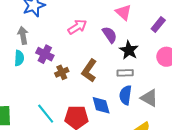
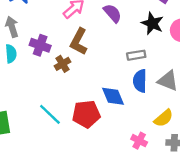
black star: (129, 50) -> (152, 23), moved
brown L-shape: (89, 71) -> (79, 42), moved

